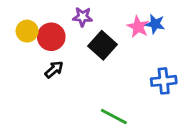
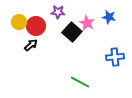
pink star: (138, 27) -> (87, 23), moved
black arrow: (54, 70) -> (31, 45), moved

